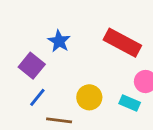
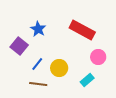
blue line: (37, 97) -> (37, 64), moved
cyan rectangle: (130, 103) -> (87, 80), moved, turned -64

